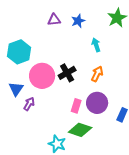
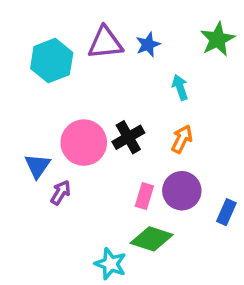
purple triangle: (54, 20) -> (105, 43), size x1.5
cyan hexagon: (19, 52) -> (52, 61), moved

